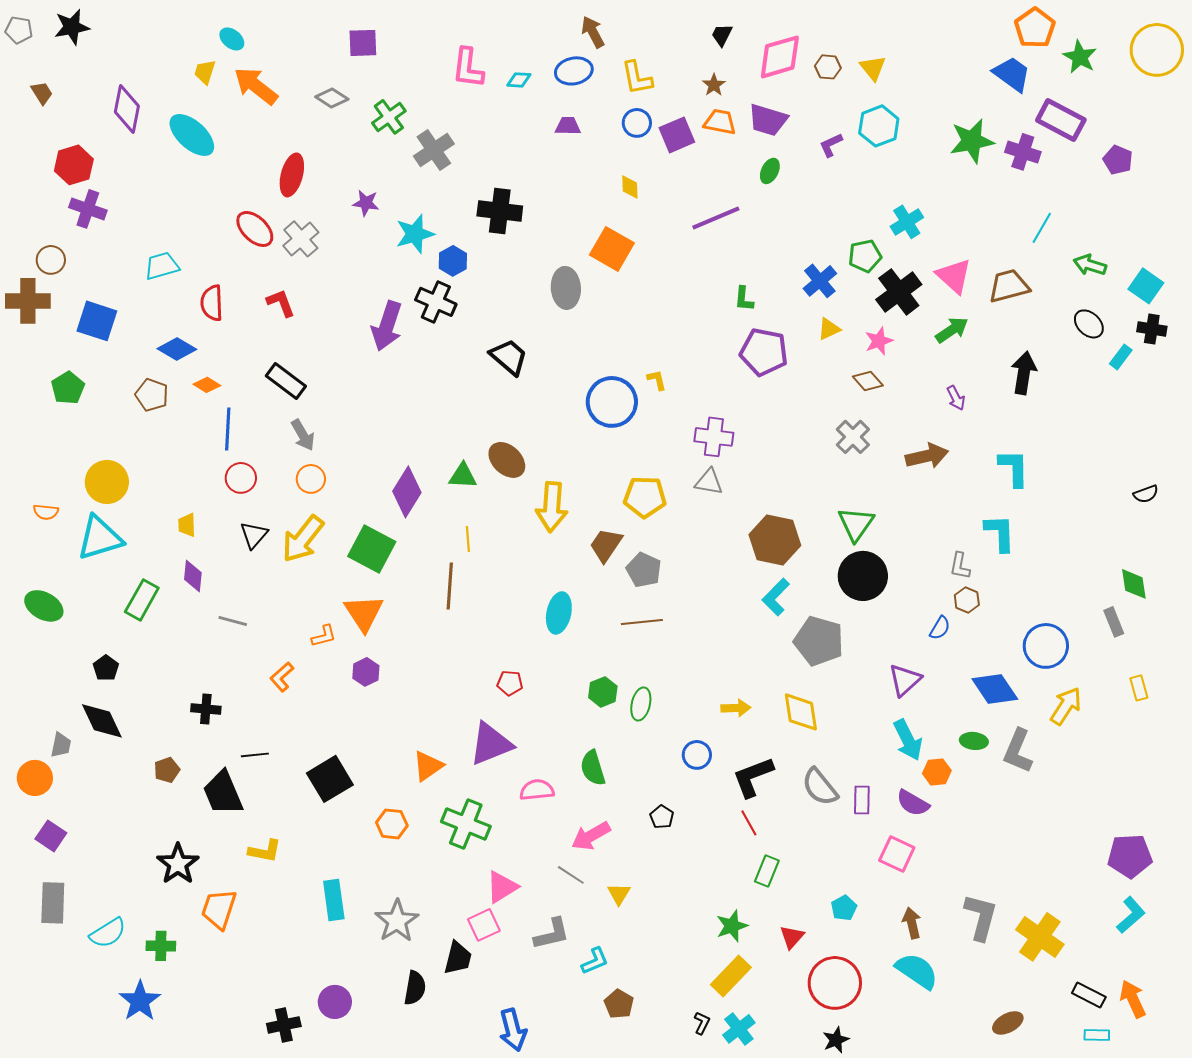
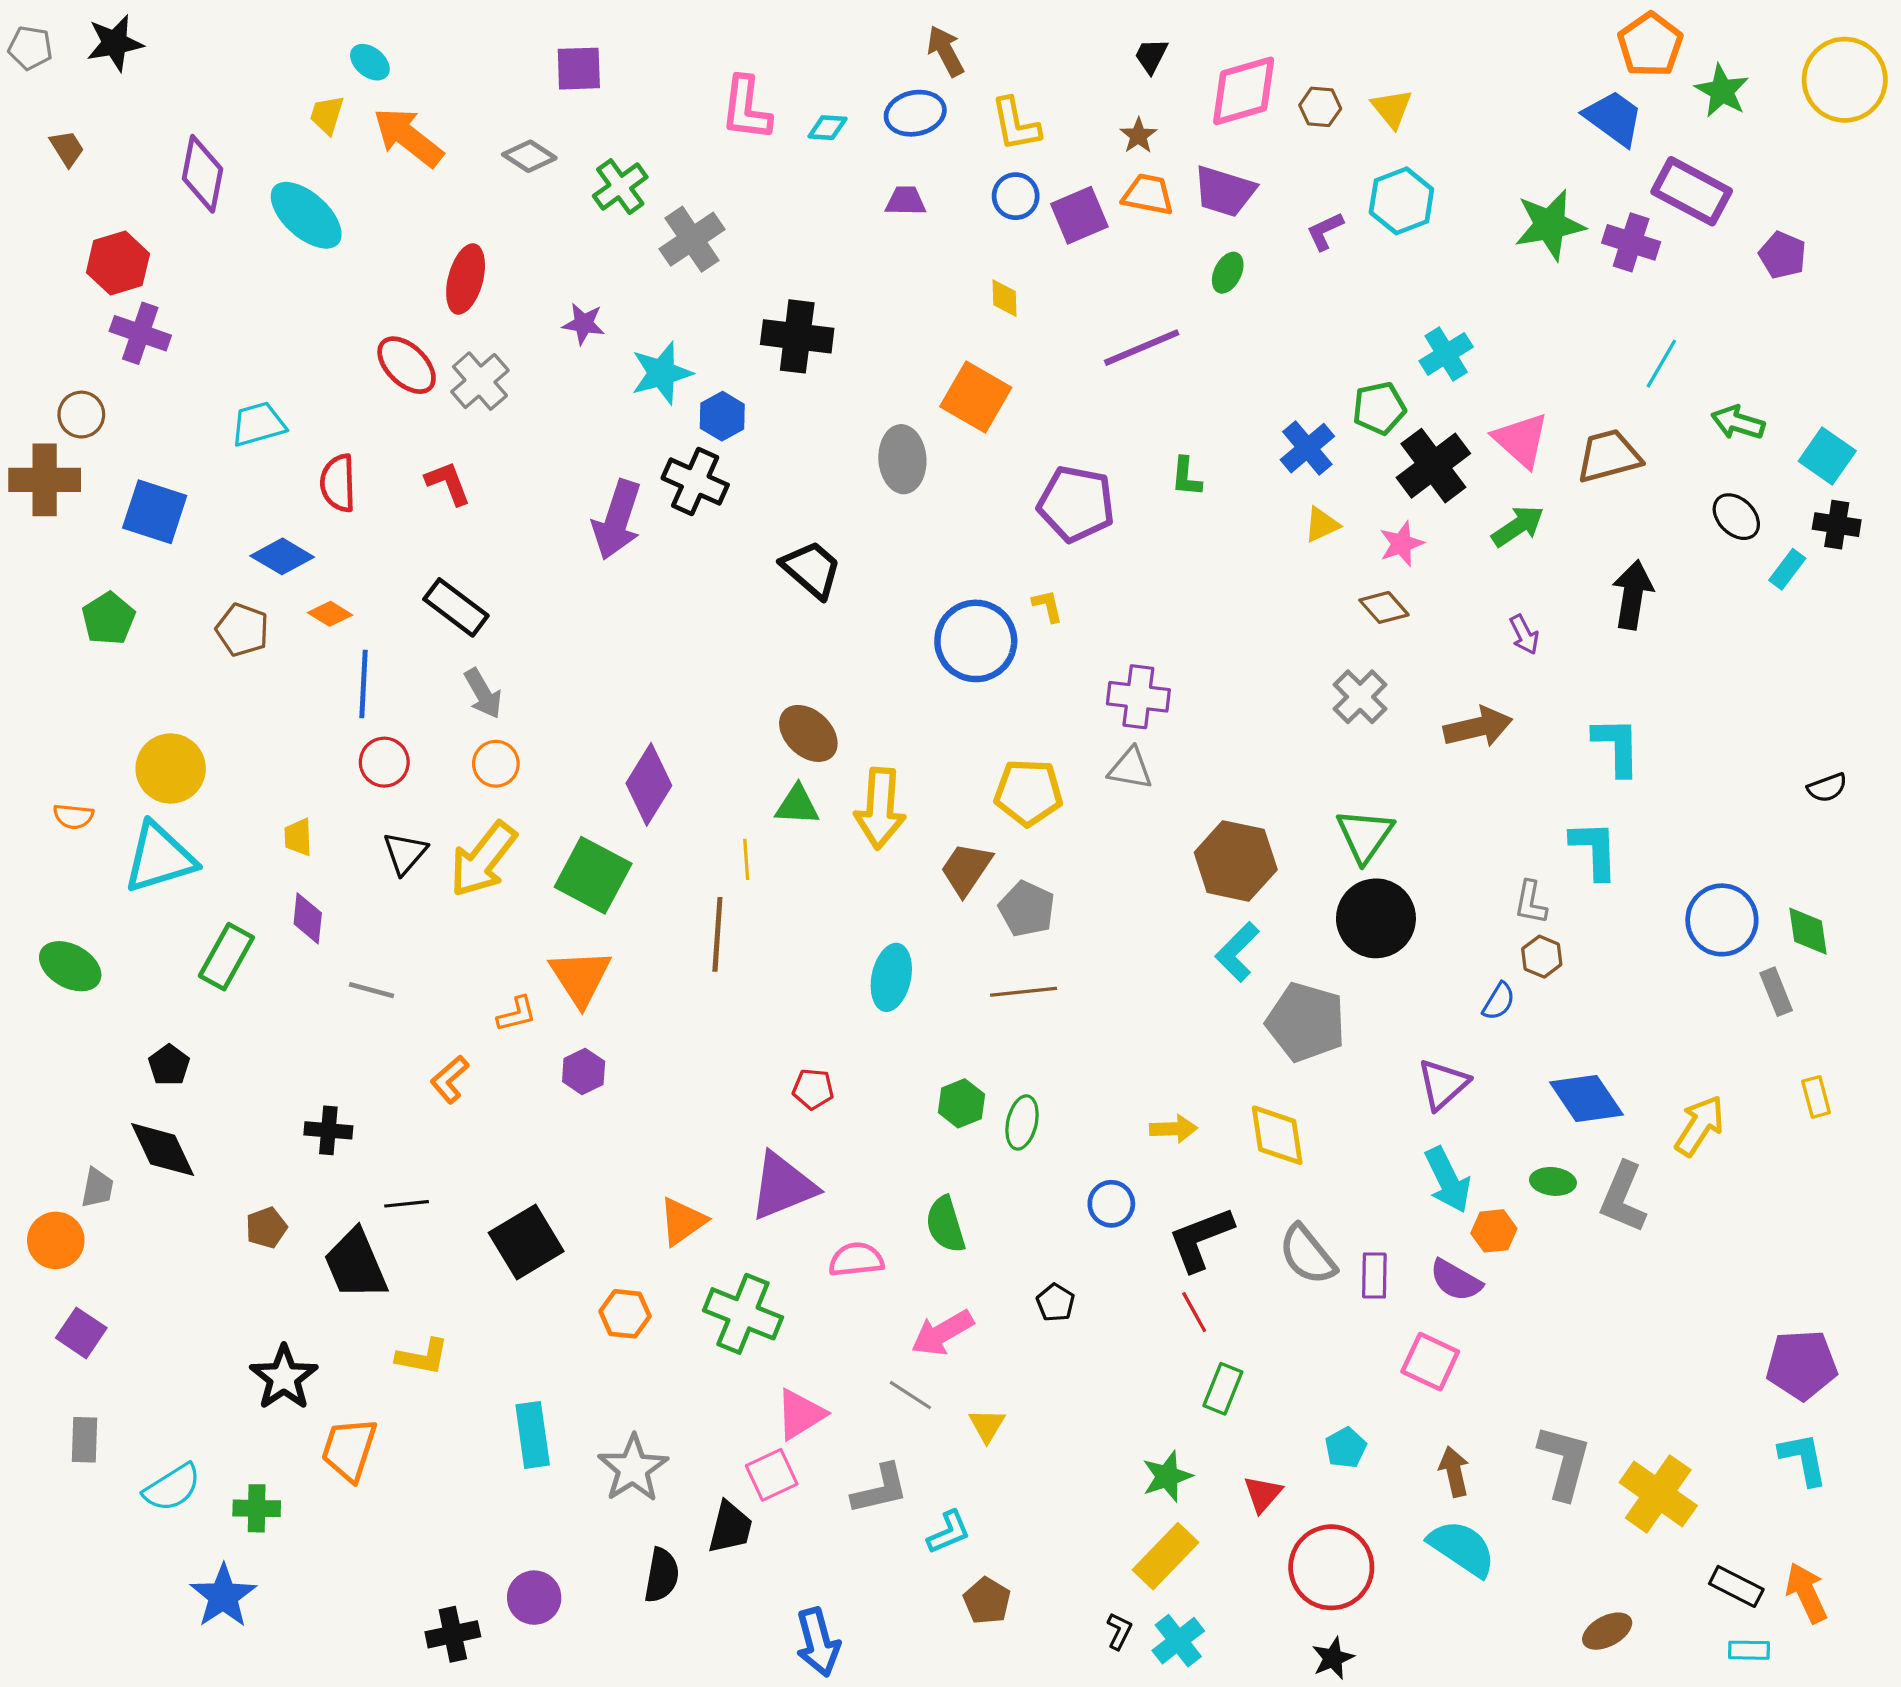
purple pentagon: (764, 352) -> (1076, 504), moved
green triangle: (463, 476) -> (797, 805), moved
blue circle: (1046, 646) -> (1722, 920), moved
gray rectangle: (53, 903) -> (85, 1440), size x0.7
cyan L-shape: (1131, 915) -> (1803, 1459), turned -60

